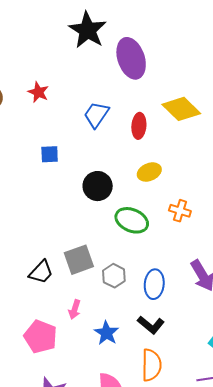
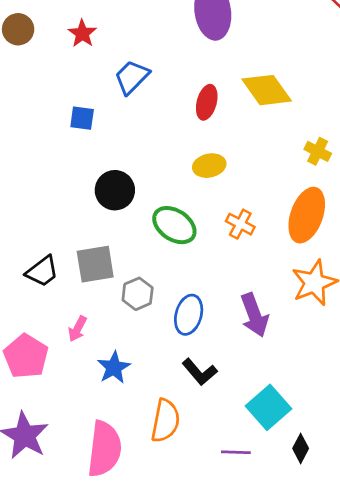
blue trapezoid: (96, 115) -> (132, 77), moved
black circle: (98, 186) -> (115, 190), moved
black L-shape: (151, 325) -> (200, 372), moved

